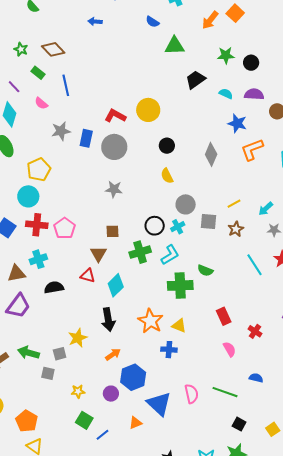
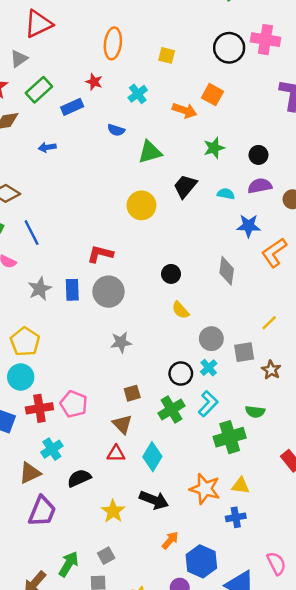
orange arrow: (210, 20) -> (185, 110), turned -96
black circle: (251, 63) -> (258, 155), moved
yellow circle: (148, 110) -> (141, 205), moved
brown star: (236, 229) -> (271, 370), moved
black arrow: (108, 320) -> (154, 500), turned -45
yellow star: (78, 338) -> (113, 511), moved
green arrow: (28, 353) -> (69, 564), turned 120

